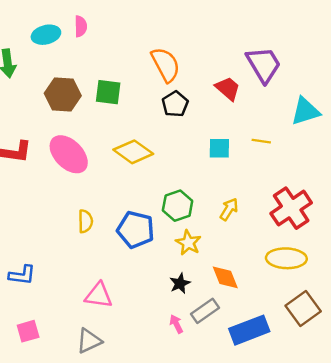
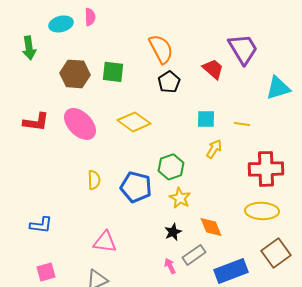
yellow line: (261, 141) -> (242, 124), moved
red cross: (291, 208) -> (266, 169), turned 32
yellow arrow: (229, 209) -> (214, 149), moved

